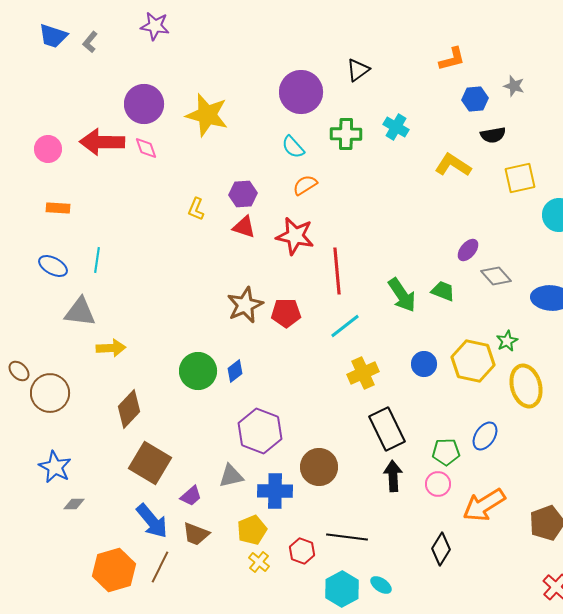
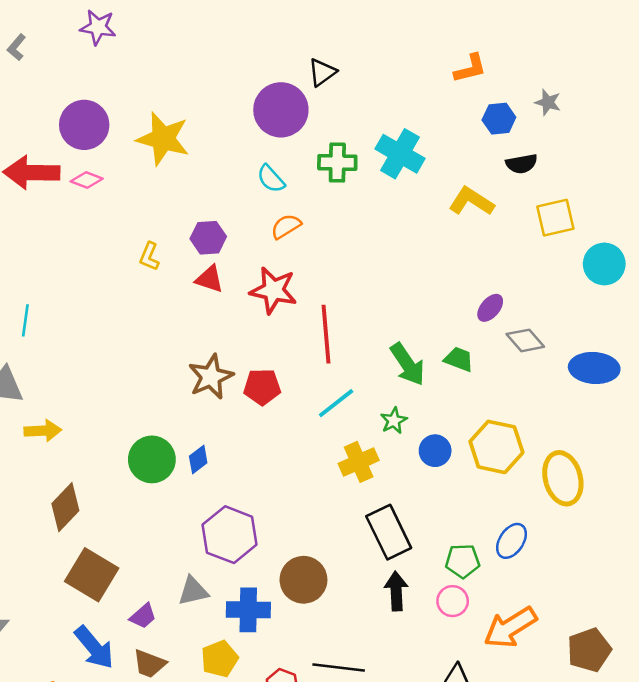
black triangle: (358, 70) -> (322, 72), moved
cyan cross: (396, 127) -> (400, 154), size x1.5
pink diamond: (146, 148) -> (87, 180), turned -50
green star: (507, 341) -> (394, 421), moved

